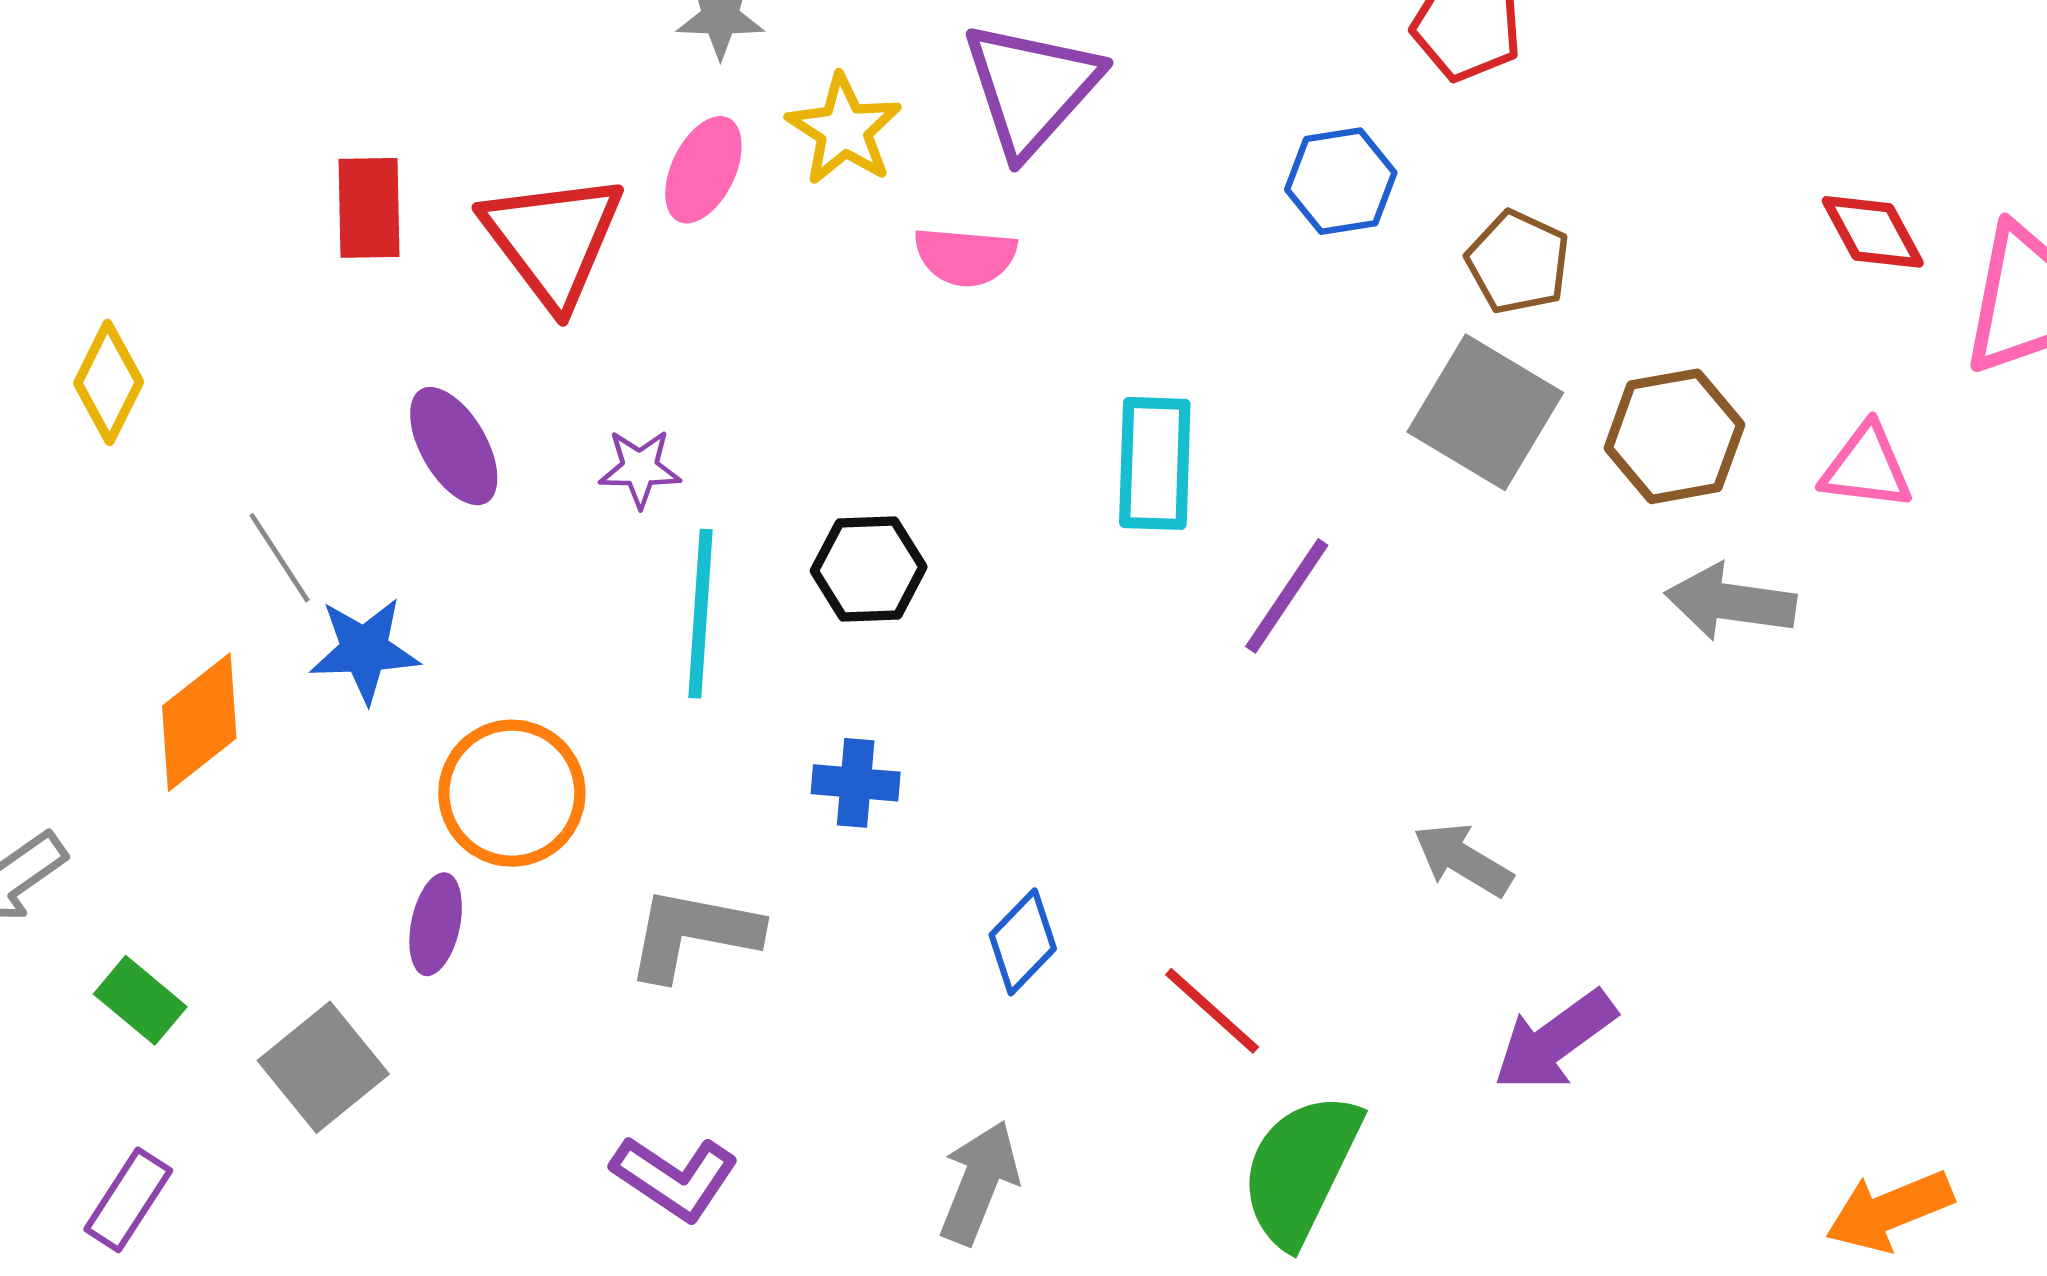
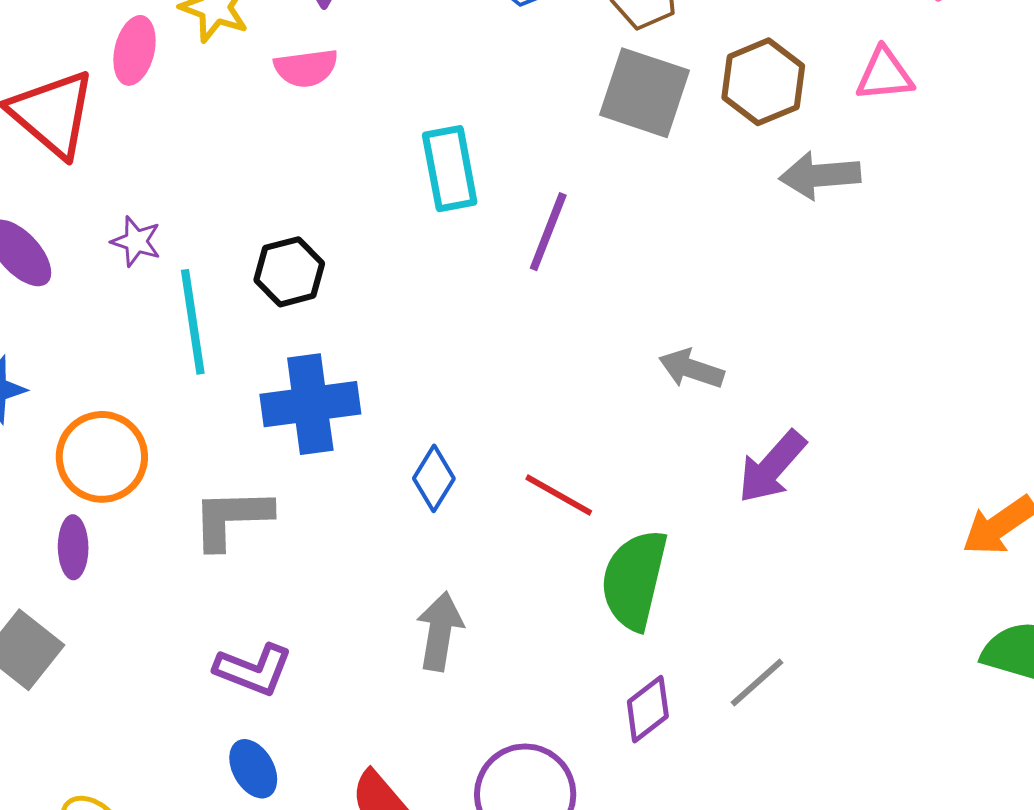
purple star: (640, 468) -> (136, 241), turned 30
blue cross: (856, 783) -> (310, 404), size x1.8

